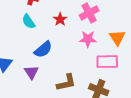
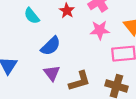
purple triangle: (31, 72) -> (52, 73), moved

